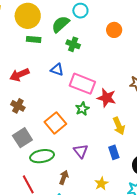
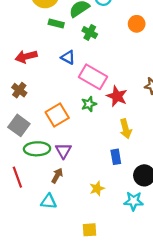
green rectangle: (34, 39) -> (56, 23), moved
gray square: (22, 138) -> (19, 125), turned -30
purple triangle: (81, 151) -> (63, 151), moved

